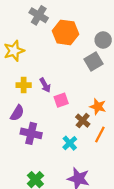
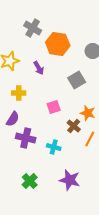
gray square: (93, 61) -> (77, 80), moved
purple arrow: (45, 85) -> (39, 68), moved
cyan cross: (70, 143) -> (54, 147), moved, turned -32

